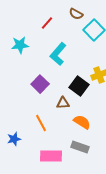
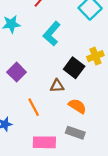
purple square: (40, 84) -> (17, 72), moved

